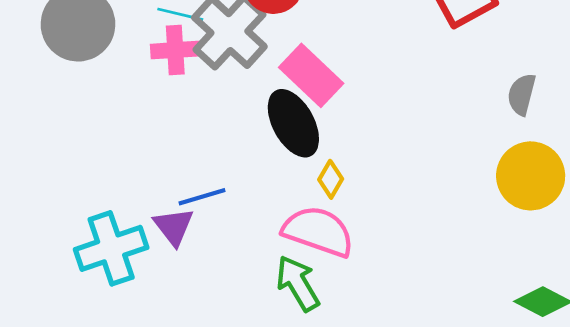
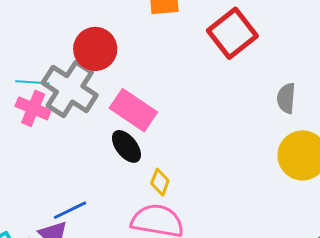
pink cross: (175, 50) -> (33, 108), turned 36
black ellipse: (293, 123) -> (126, 146), size x0.7

